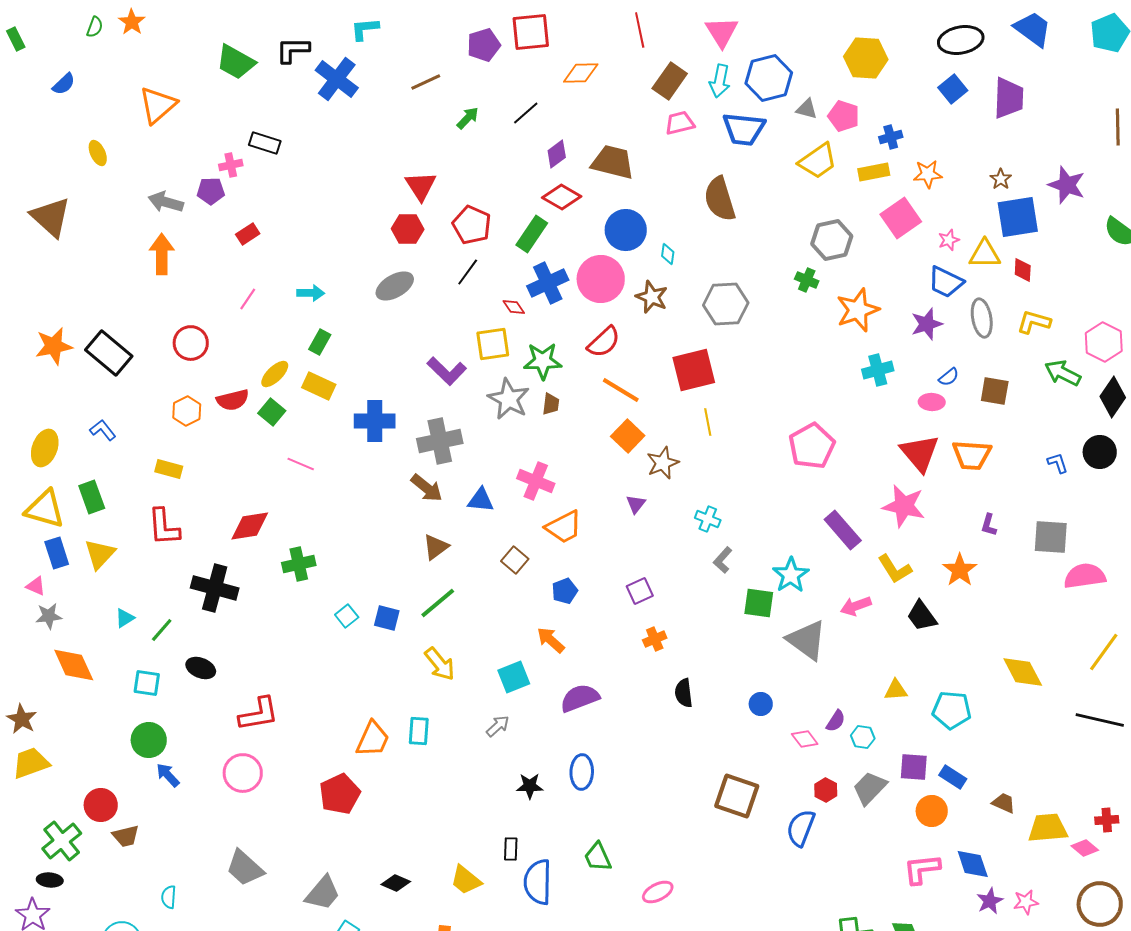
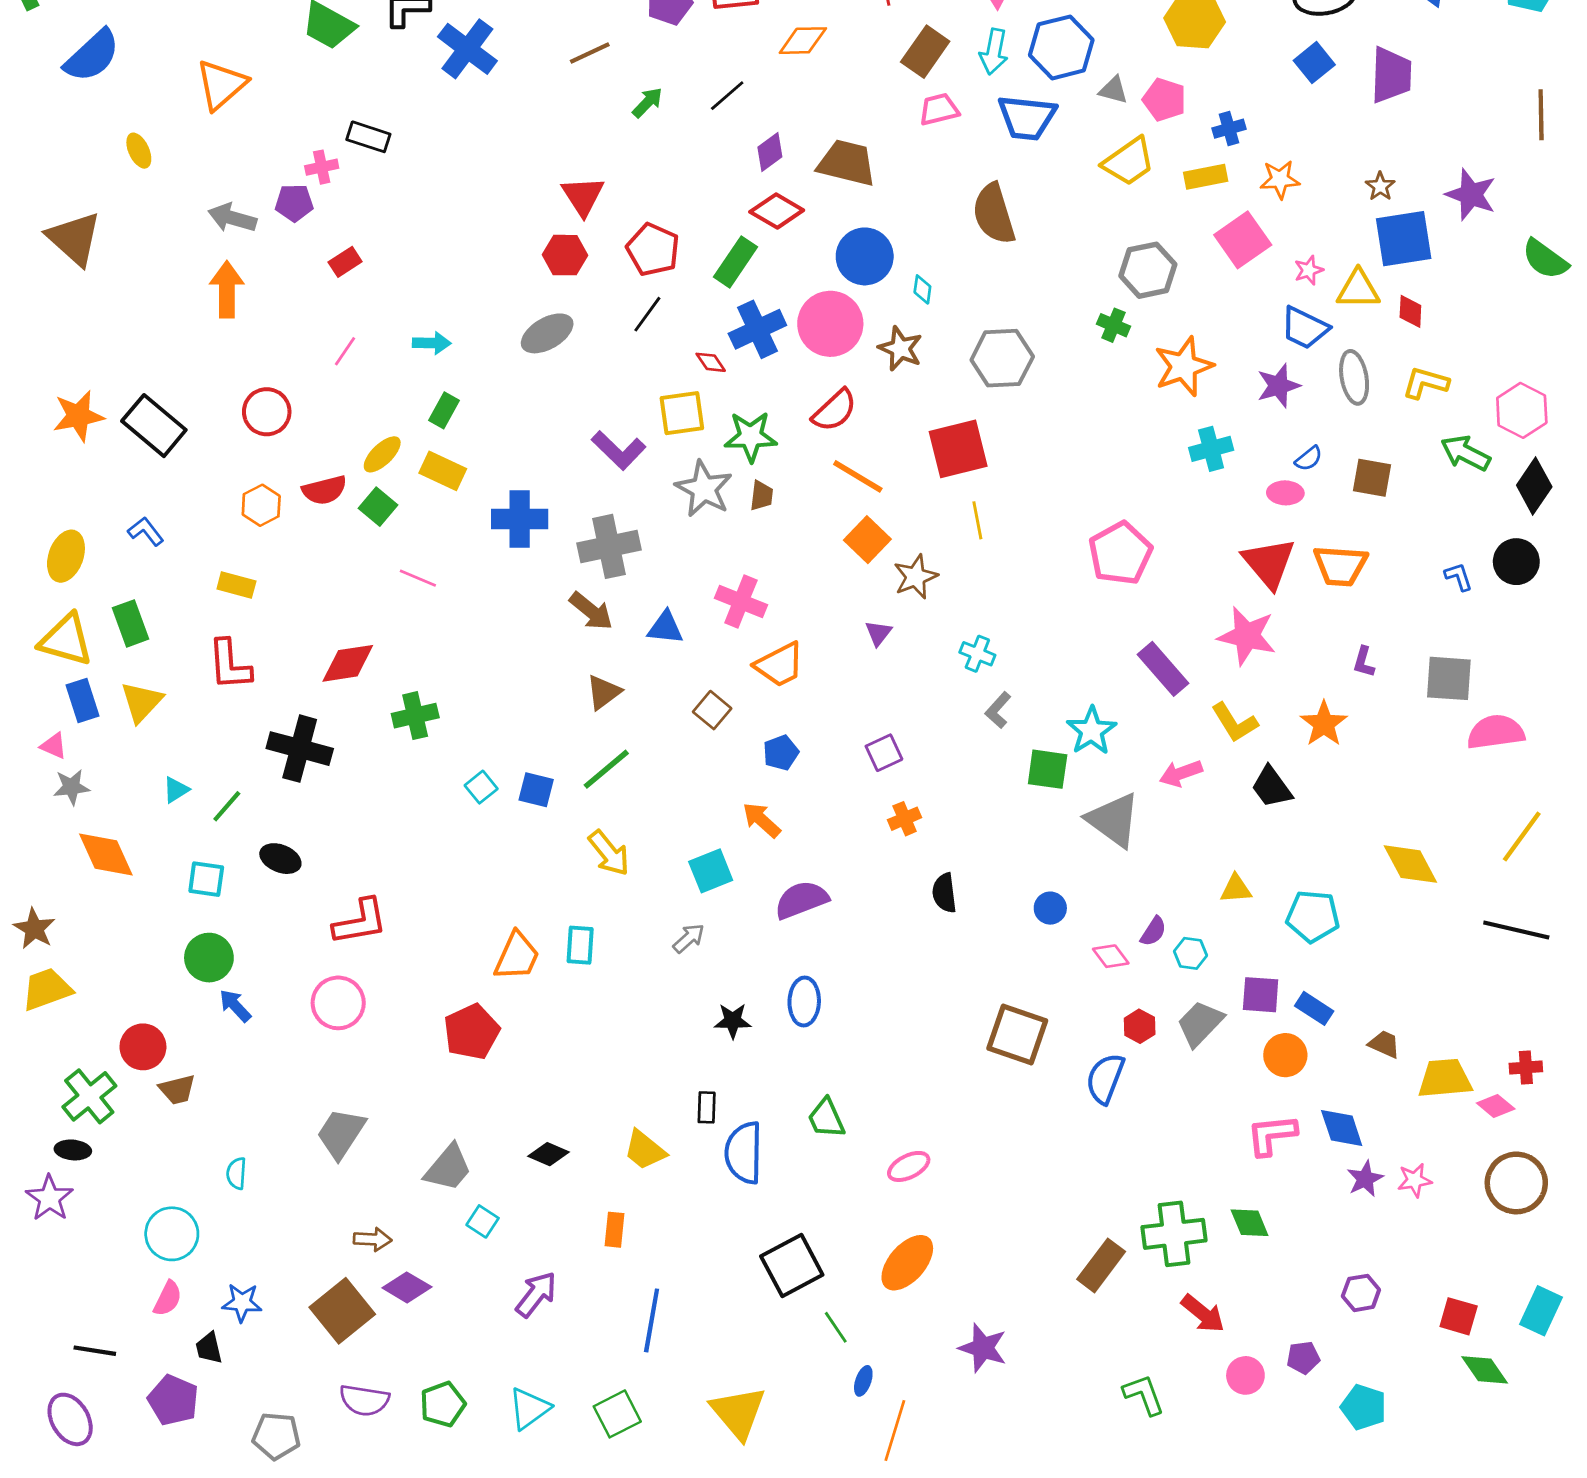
blue semicircle: (64, 84) -> (92, 56), size x1.8
gray trapezoid: (245, 868) -> (341, 1133), turned 81

